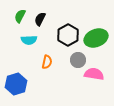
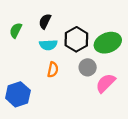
green semicircle: (20, 16) -> (16, 30), moved
cyan semicircle: (29, 40) -> (48, 45), moved
pink semicircle: (94, 74) -> (106, 83), turned -54

